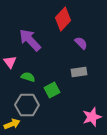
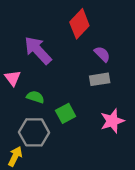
gray rectangle: (79, 72) -> (100, 79), moved
pink star: (92, 117) -> (112, 121), moved
yellow arrow: (12, 124) -> (15, 156), turned -42

